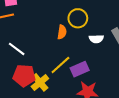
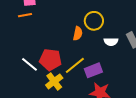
white line: (17, 49) -> (29, 64), moved
red pentagon: (24, 76) -> (50, 60), moved

